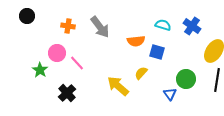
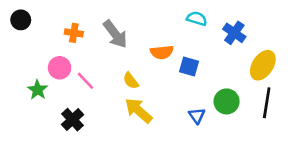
cyan semicircle: (163, 25) -> (197, 19), moved
yellow semicircle: (141, 73) -> (131, 81), moved, turned -80
blue triangle: (170, 94) -> (197, 116), moved

